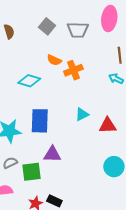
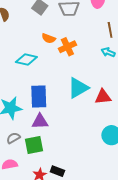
cyan triangle: (82, 114) -> (78, 88), size x1.6
purple triangle: (52, 154) -> (40, 121), moved

